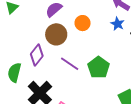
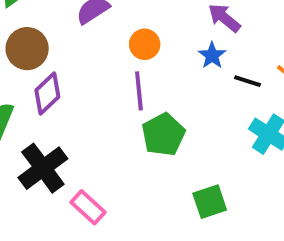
brown circle: (56, 34) -> (27, 49), moved
purple line: (70, 64) -> (139, 91), moved, turned 42

